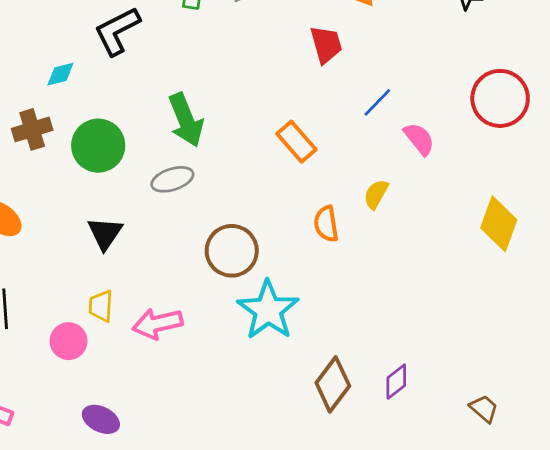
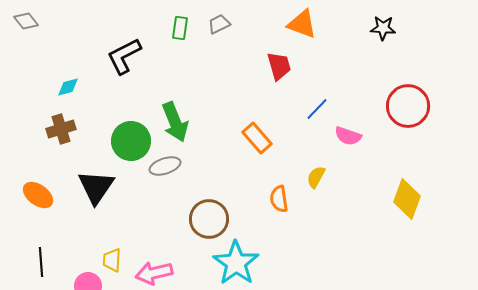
cyan diamond: (60, 74) -> (68, 87), moved
pink semicircle: (419, 139) -> (348, 136), turned 148
green circle: (98, 146) -> (131, 141), moved
black triangle: (105, 233) -> (96, 187), moved, size x1.4

